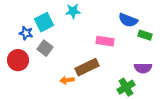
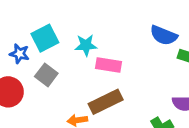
cyan star: (73, 11) -> (86, 45), moved
pink rectangle: (105, 41) -> (108, 65), moved

